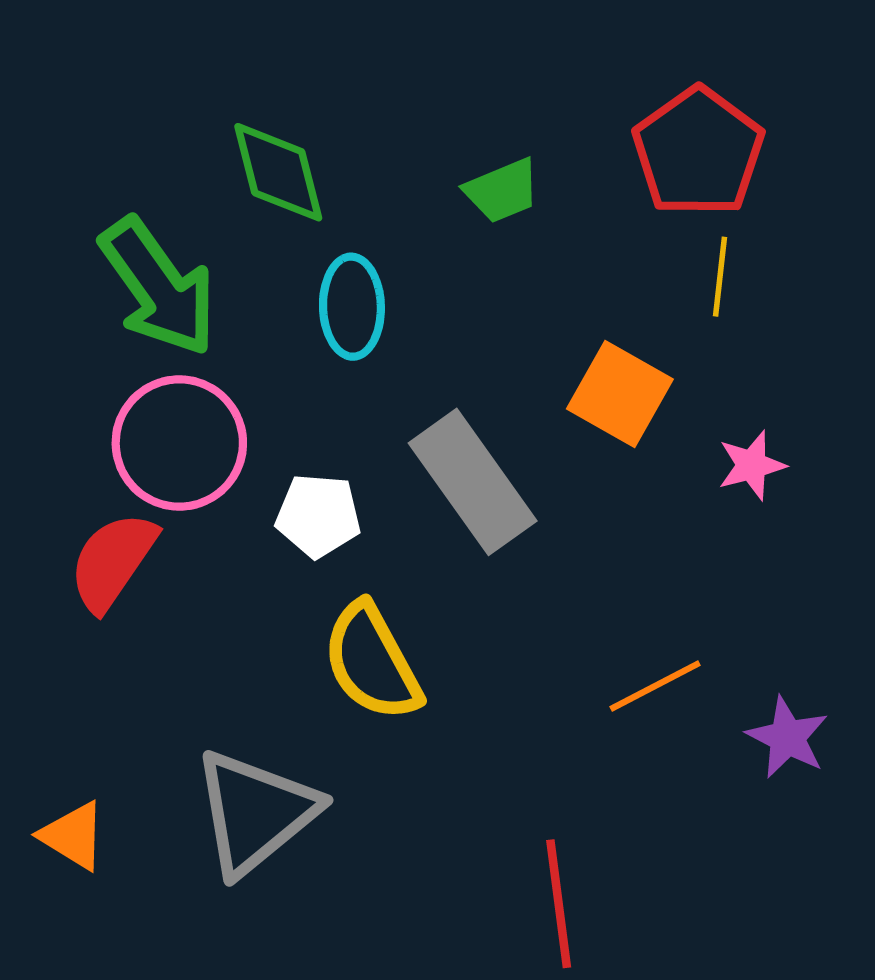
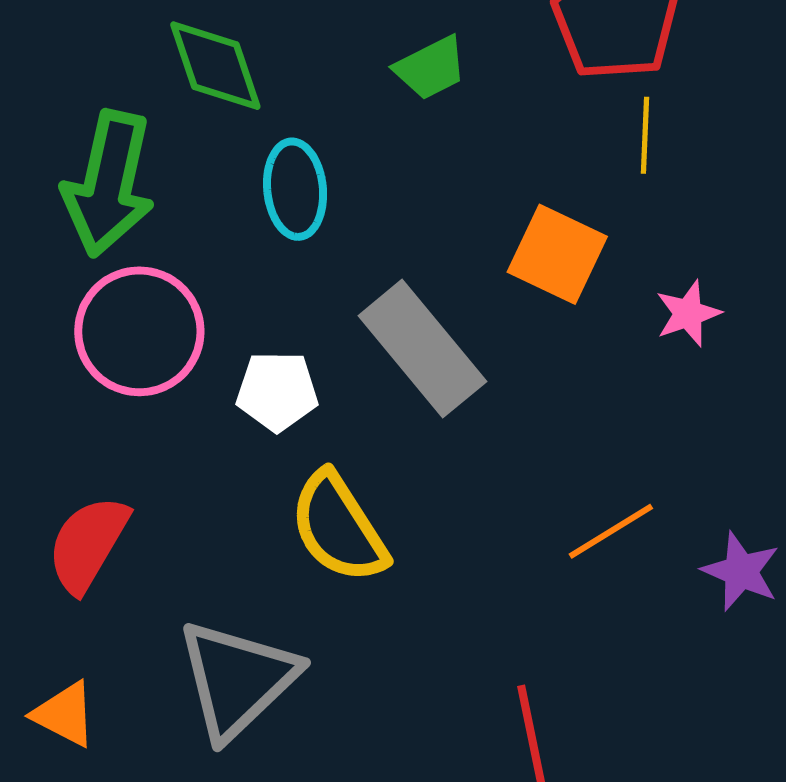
green arrow: (158, 287) -> (109, 184), turned 52
red semicircle: (113, 561) -> (88, 544), moved

